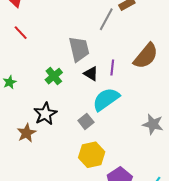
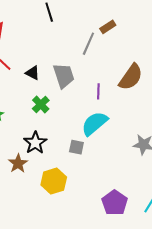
black triangle: (91, 74) -> (33, 73), moved
gray square: (86, 121) -> (76, 147), turned -35
yellow hexagon: (92, 155) -> (54, 181), moved

